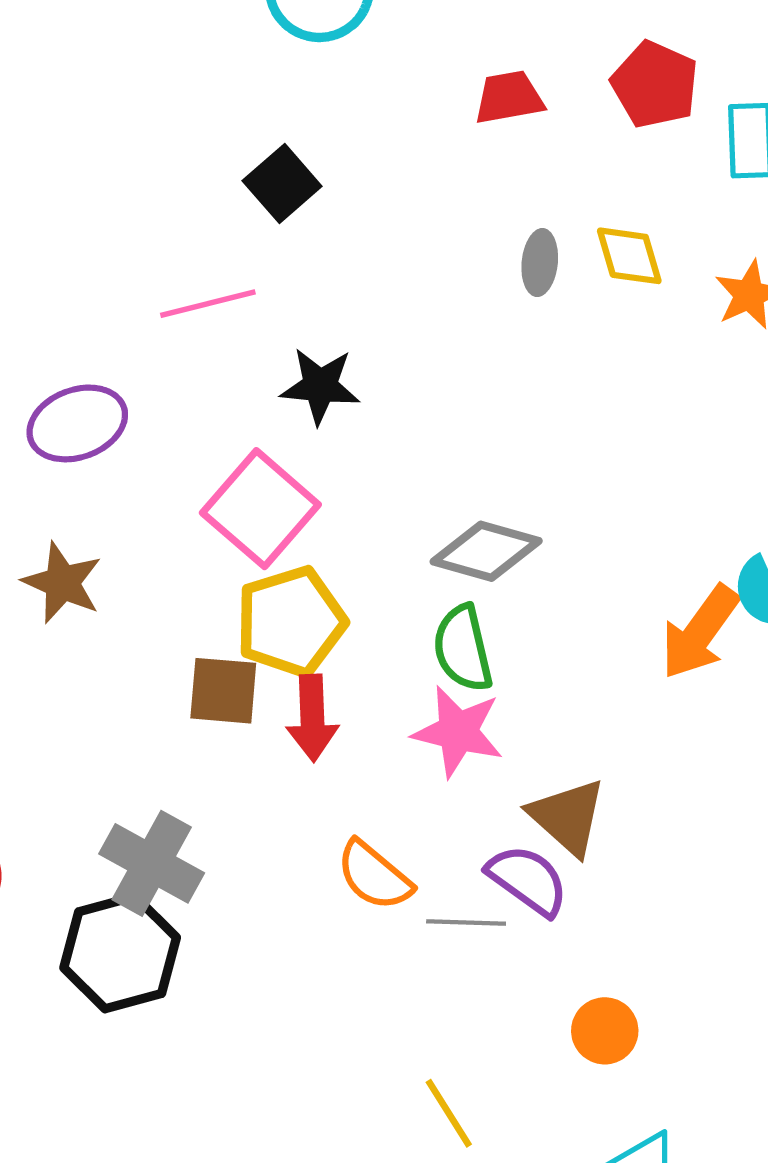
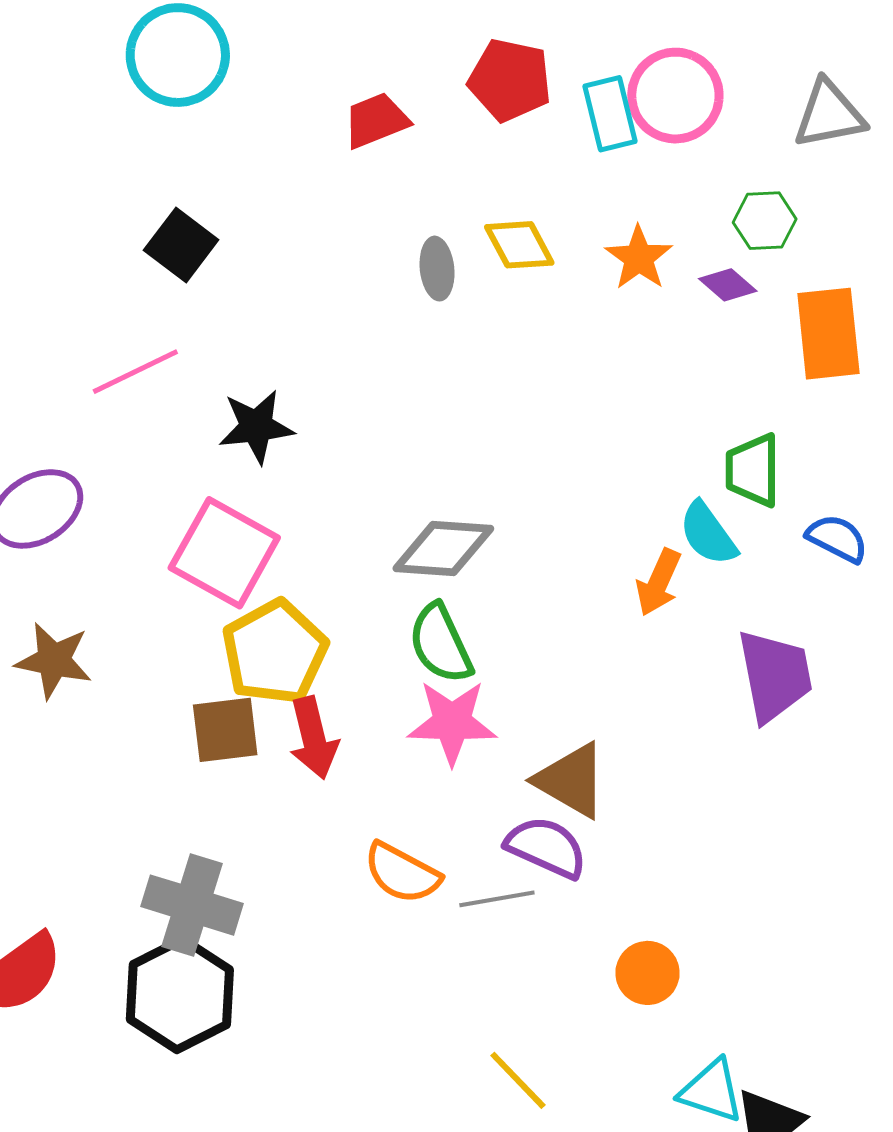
orange arrow: (700, 632) -> (659, 582), size x0.7

